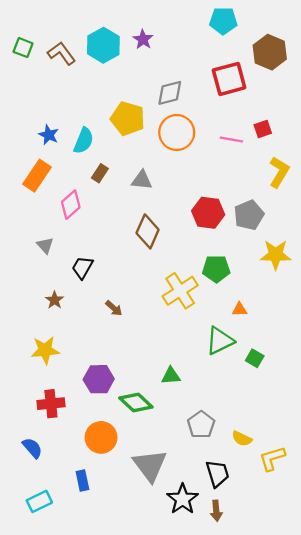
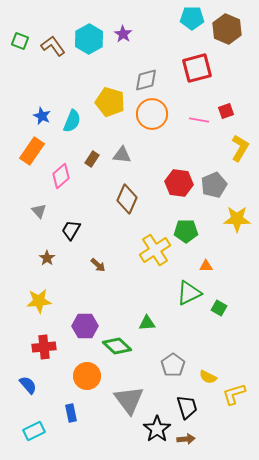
brown hexagon: (270, 52) -> (227, 29), moved
brown rectangle: (100, 173) -> (92, 159), moved
brown arrow: (216, 511) -> (186, 439), turned -90

